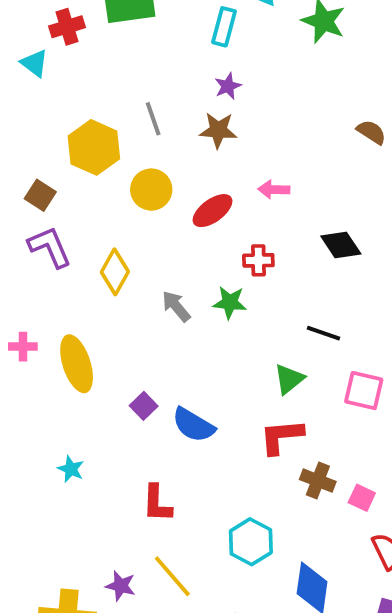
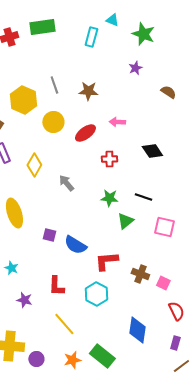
purple star: (228, 86) -> (135, 68), moved
green star: (230, 302) -> (109, 198), moved
purple square: (144, 406) -> (49, 235), turned -32
red L-shape: (281, 436) -> (106, 261), moved
cyan hexagon: (251, 542) -> (96, 294), moved
purple star: (121, 586) -> (24, 300), moved

